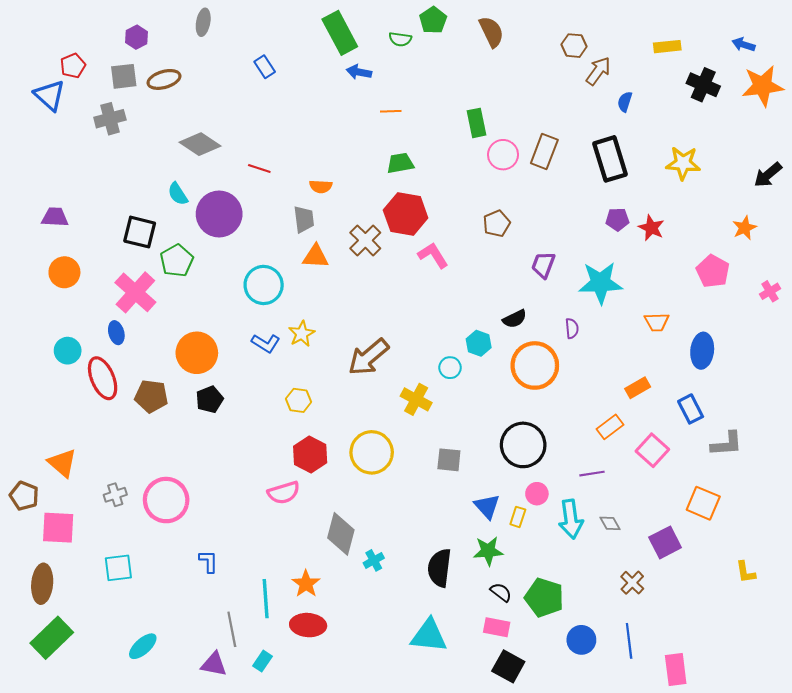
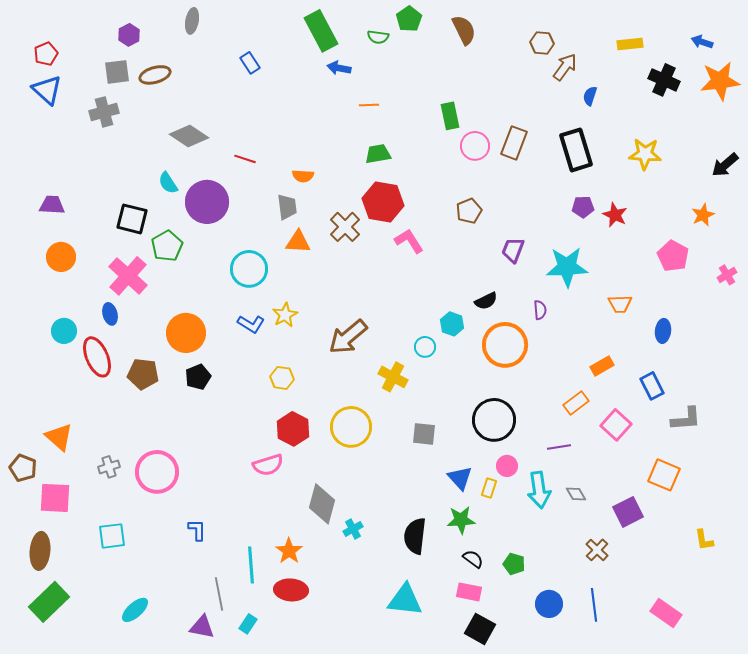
red pentagon: (73, 66) -> (46, 54), moved
blue ellipse: (702, 351) -> (663, 331), size x0.7
green pentagon: (544, 598) -> (514, 564), size x0.6
pink rectangle: (676, 670) -> (666, 613), moved, turned -48

